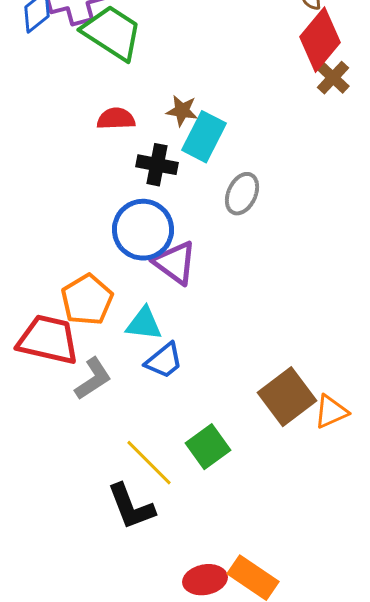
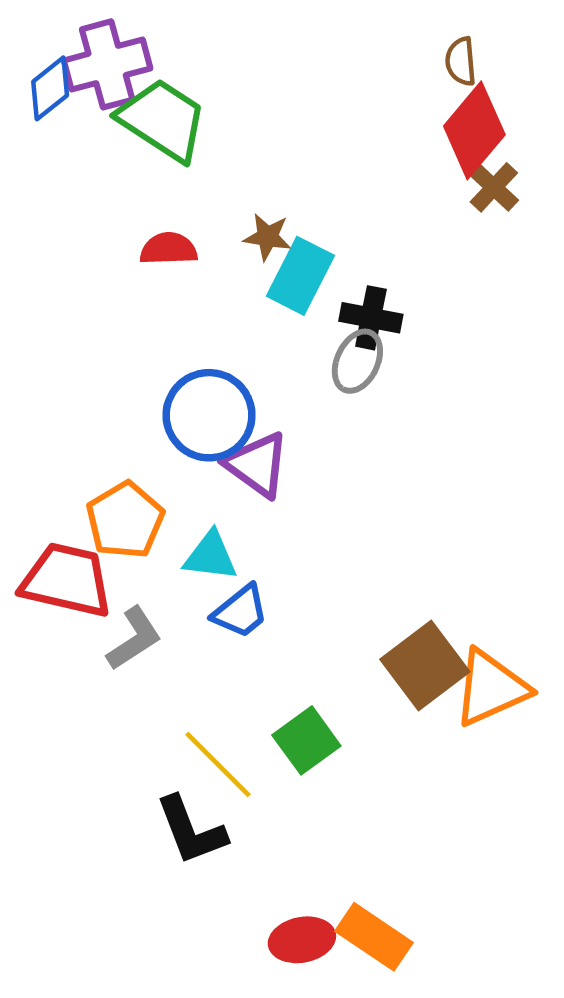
black cross: (157, 165) -> (371, 318), moved
orange triangle: (331, 412) -> (491, 688), size x1.5

